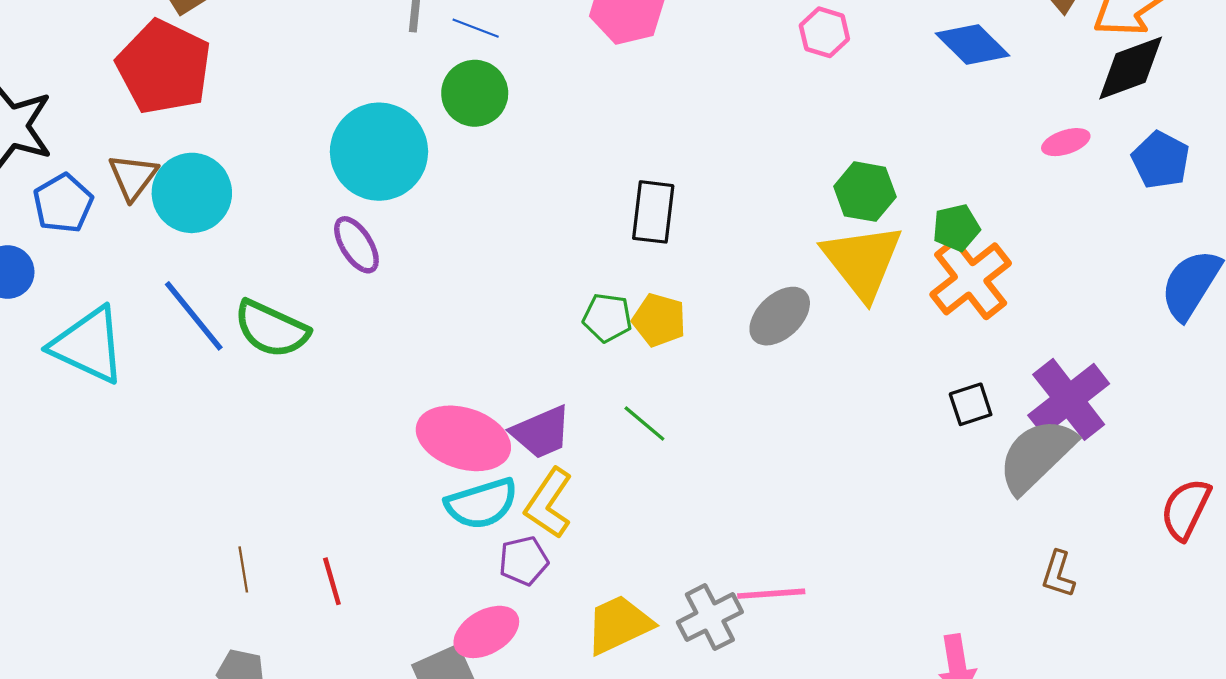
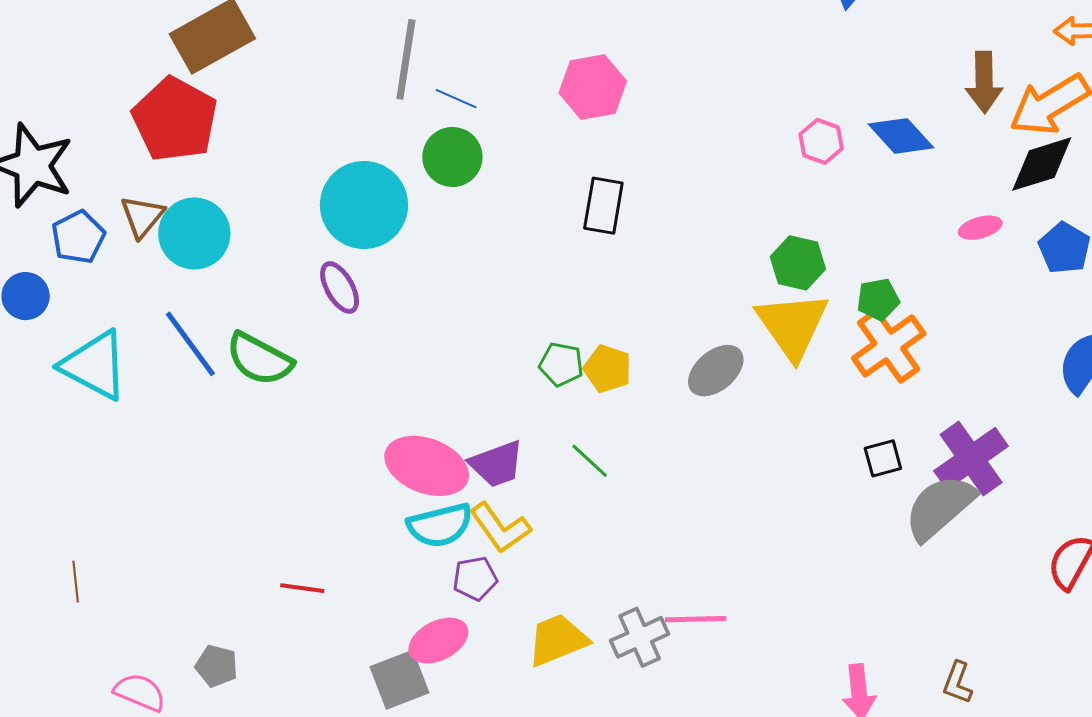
pink hexagon: (824, 32) -> (821, 141), moved
black rectangle: (653, 212) -> (603, 206), moved
yellow L-shape: (549, 503) -> (500, 528), turned -72
brown line: (243, 569) -> (76, 582), moved
brown L-shape: (1058, 574) -> (958, 683), moved
red line: (332, 581) -> (302, 588), turned -69

